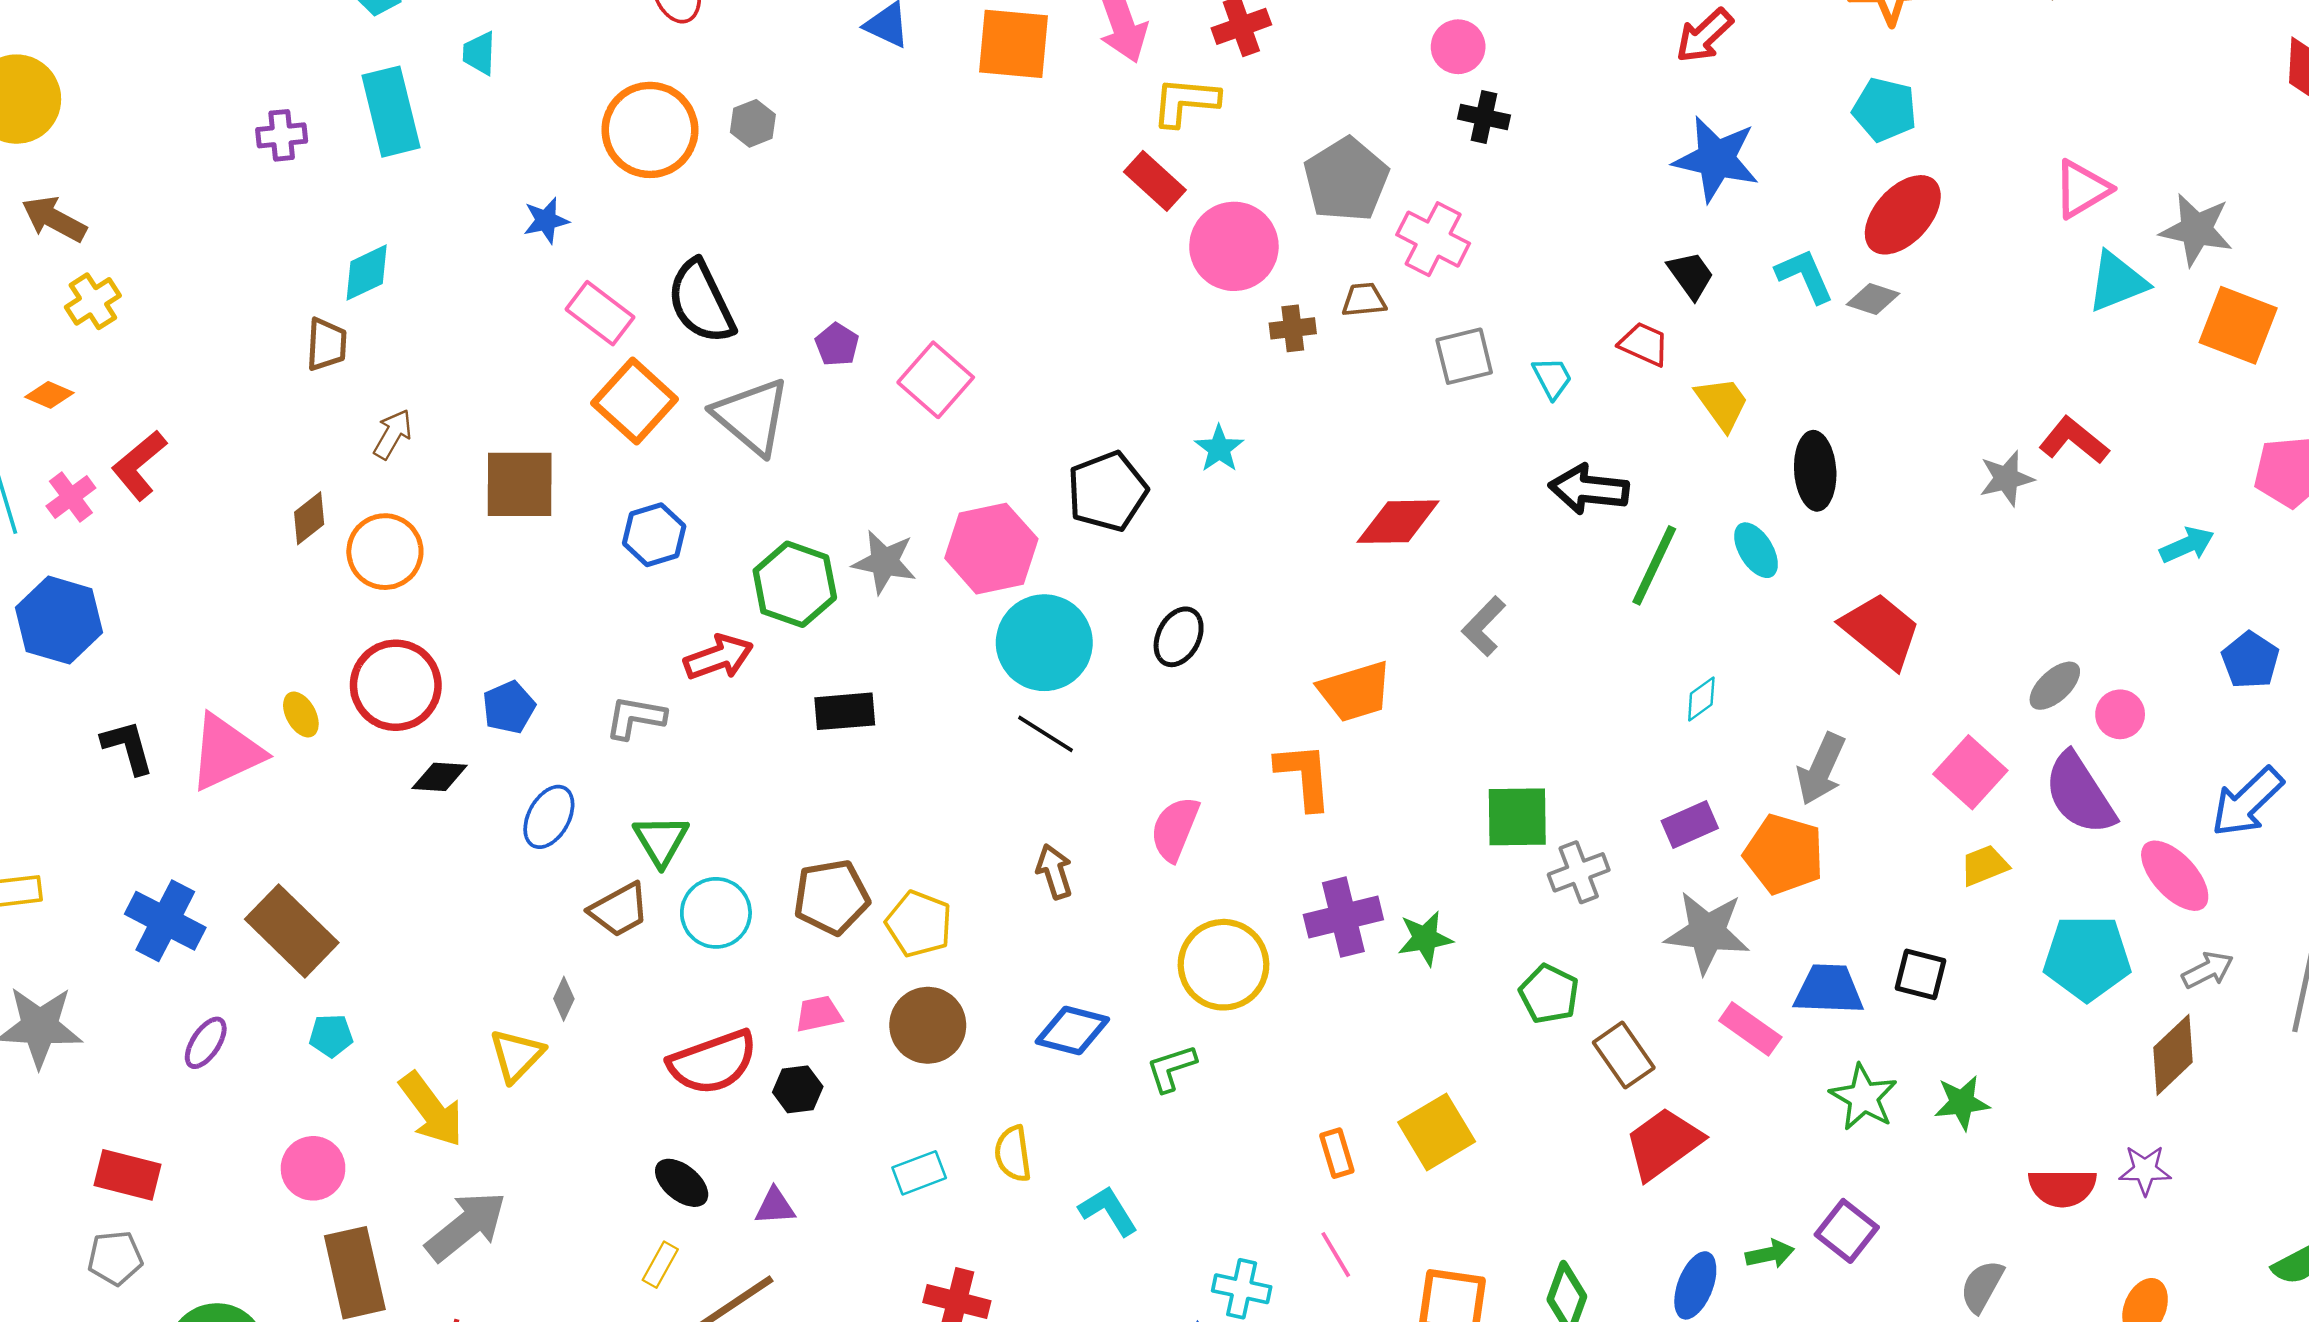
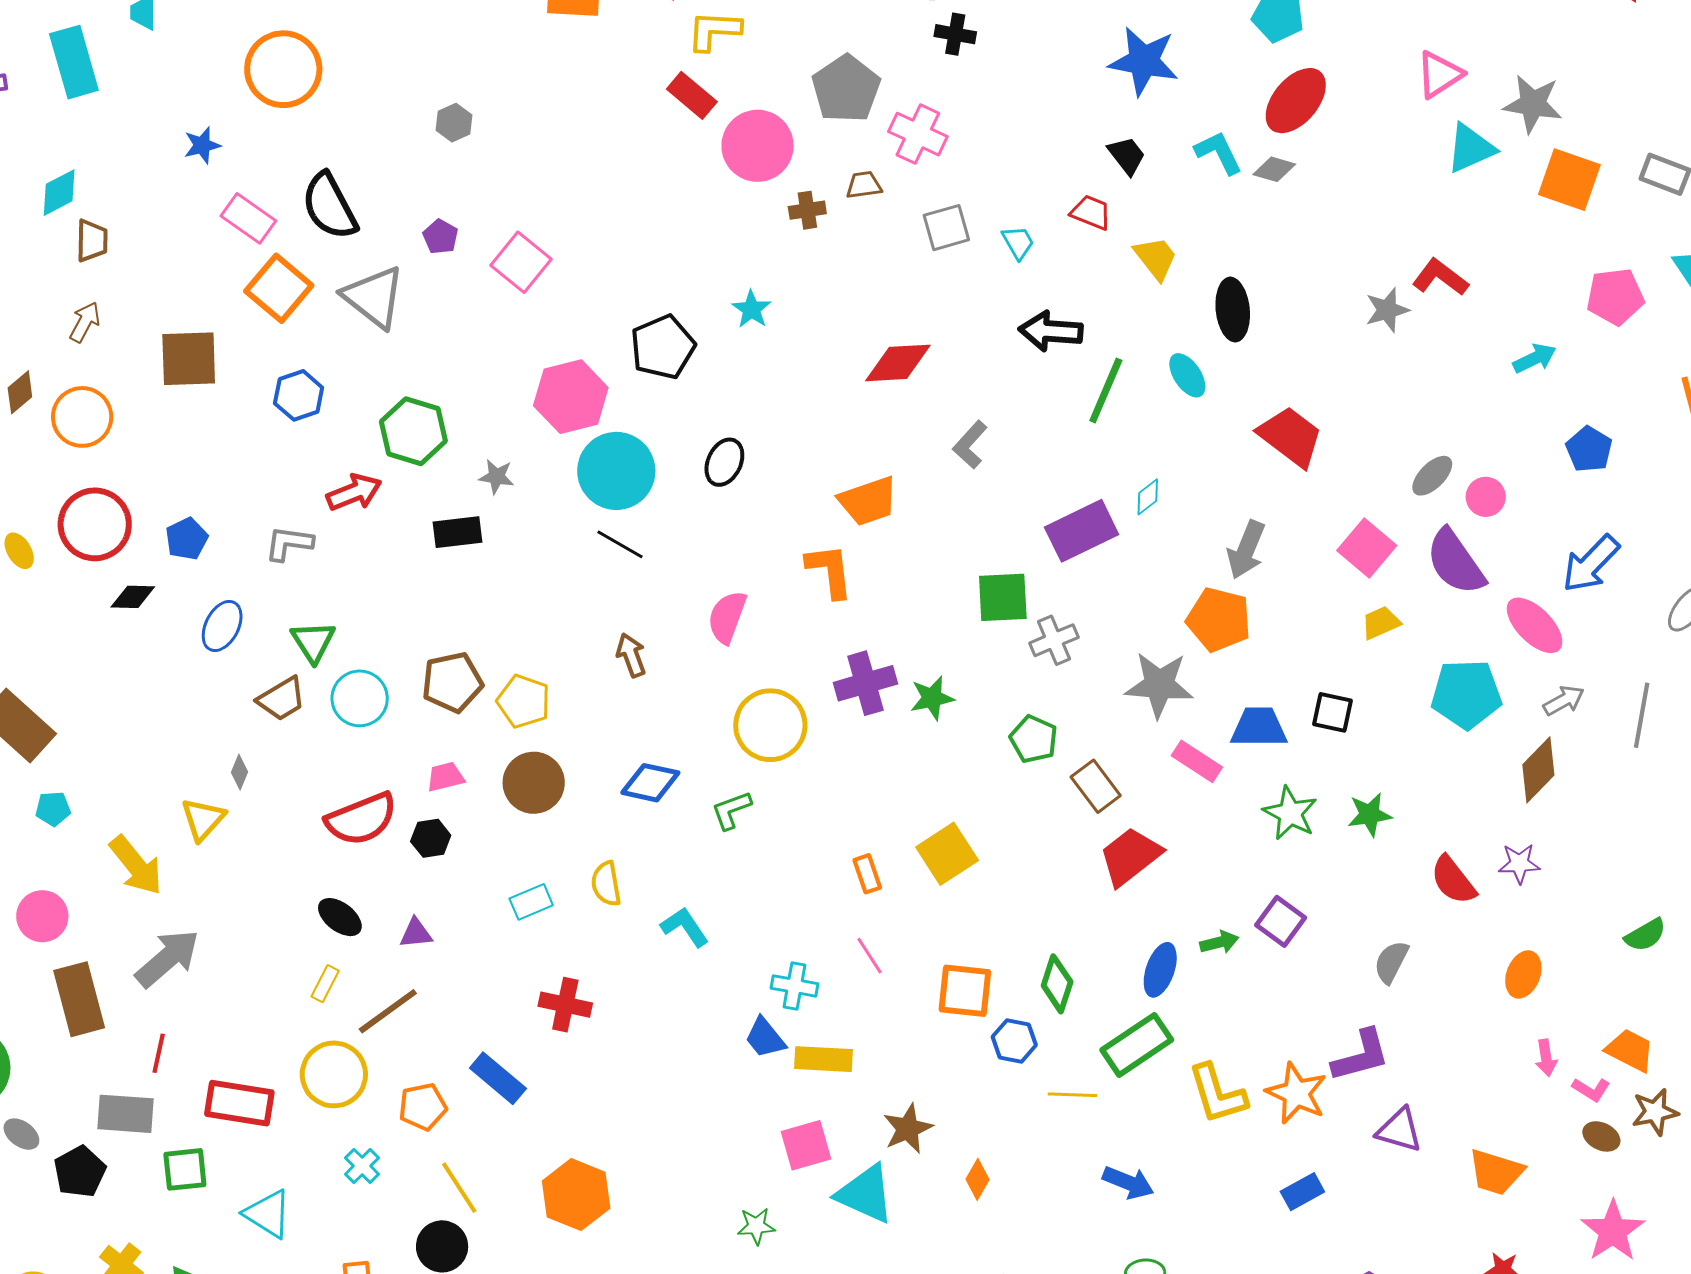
gray hexagon: (753, 123) -> (454, 123), moved
brown trapezoid: (327, 344) -> (92, 241), moved
gray star: (884, 562) -> (496, 477), moved, size x0.7
purple rectangle: (1690, 825) -> (1082, 531), moved, size x1.6
red semicircle: (2062, 1188) -> (1453, 880), turned 54

